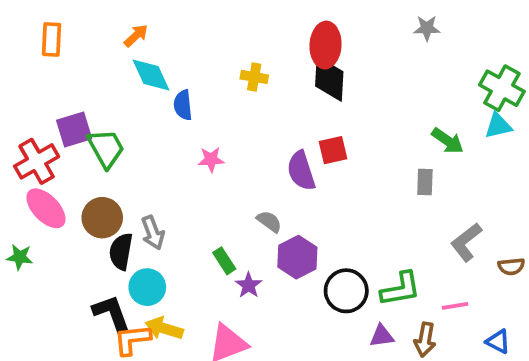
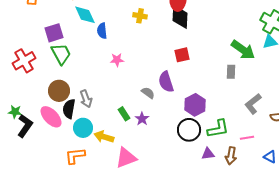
purple square: (74, 129) -> (54, 33), moved
green arrow: (447, 141) -> (243, 50), size x1.4
purple semicircle: (301, 171) -> (166, 82), moved
pink ellipse: (46, 208) -> (51, 117), moved
purple hexagon: (297, 257) -> (195, 105), moved
purple star: (249, 285) -> (142, 119), moved
black L-shape: (112, 313) -> (25, 126), moved, turned 55
yellow arrow: (164, 328) -> (104, 137), moved

